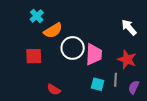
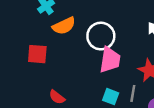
white circle: (73, 48) -> (101, 36), moved

